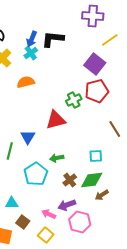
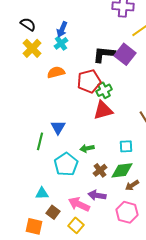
black L-shape: (53, 39) -> (104, 54), moved
red pentagon: (97, 91) -> (89, 81), moved
red triangle: (56, 120) -> (103, 110), moved
purple arrow: (67, 205) -> (97, 195), turned 30
pink arrow: (49, 214) -> (79, 204), size x1.5
pink hexagon: (80, 222) -> (127, 212), moved

